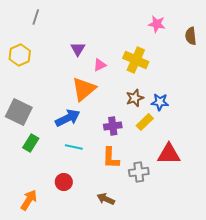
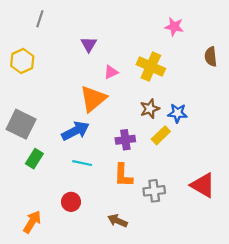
brown semicircle: (191, 36) -> (211, 57), moved
purple triangle: (78, 49) -> (89, 44), moved
red triangle: (169, 154) -> (203, 185), moved, turned 30

